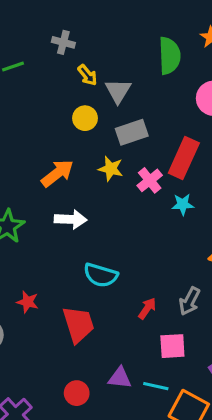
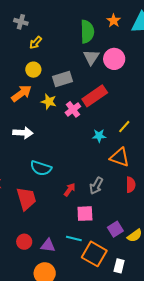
yellow arrow: (87, 75) -> (36, 43), turned 80
gray triangle: (118, 91) -> (91, 57), moved
red rectangle: (184, 158) -> (95, 96), turned 30
orange arrow: (57, 173) -> (22, 93), moved
cyan star: (183, 204) -> (99, 136), moved
purple triangle: (120, 378) -> (48, 245), moved

